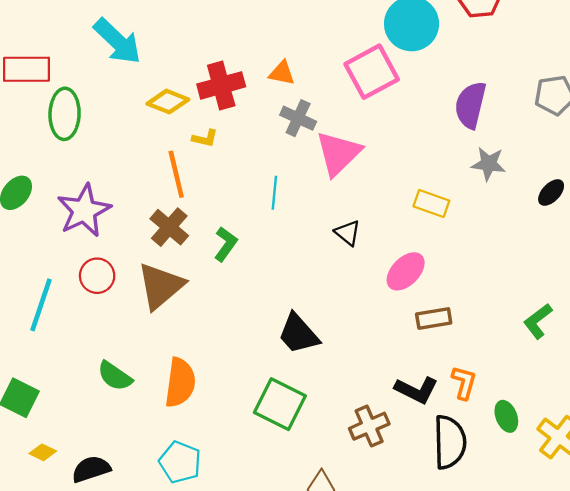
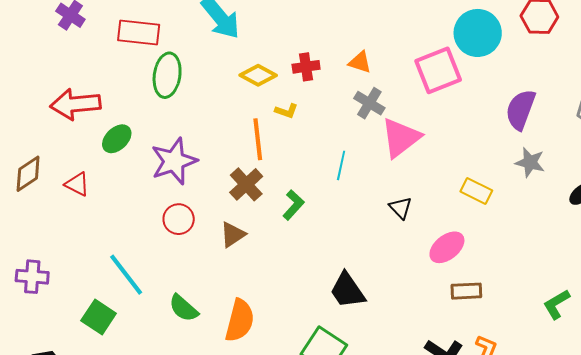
red cross: (221, 85) -> (306, 67), size x0.7
brown triangle: (161, 286) -> (233, 235), size x0.6
cyan line: (41, 305) -> (126, 275), moved, turned -63

